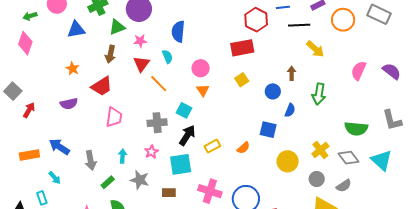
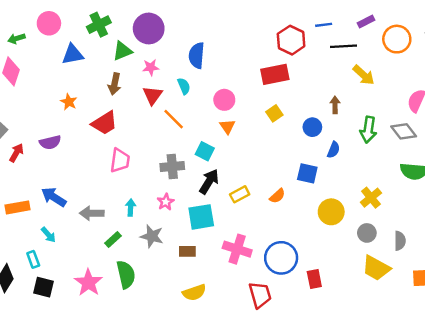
purple semicircle: (69, 104) -> (50, 142), moved
gray diamond: (348, 158) -> (404, 131), moved
gray arrow: (90, 160) -> (92, 213), turned 102
gray semicircle: (344, 186) -> (400, 241), turned -56

